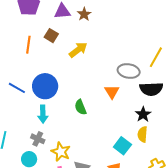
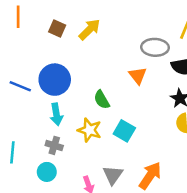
brown square: (51, 36) -> (57, 29), moved
orange line: (28, 45) -> (18, 17), moved
cyan square: (122, 146) -> (124, 131), moved
yellow star: (61, 152) -> (89, 130), moved

